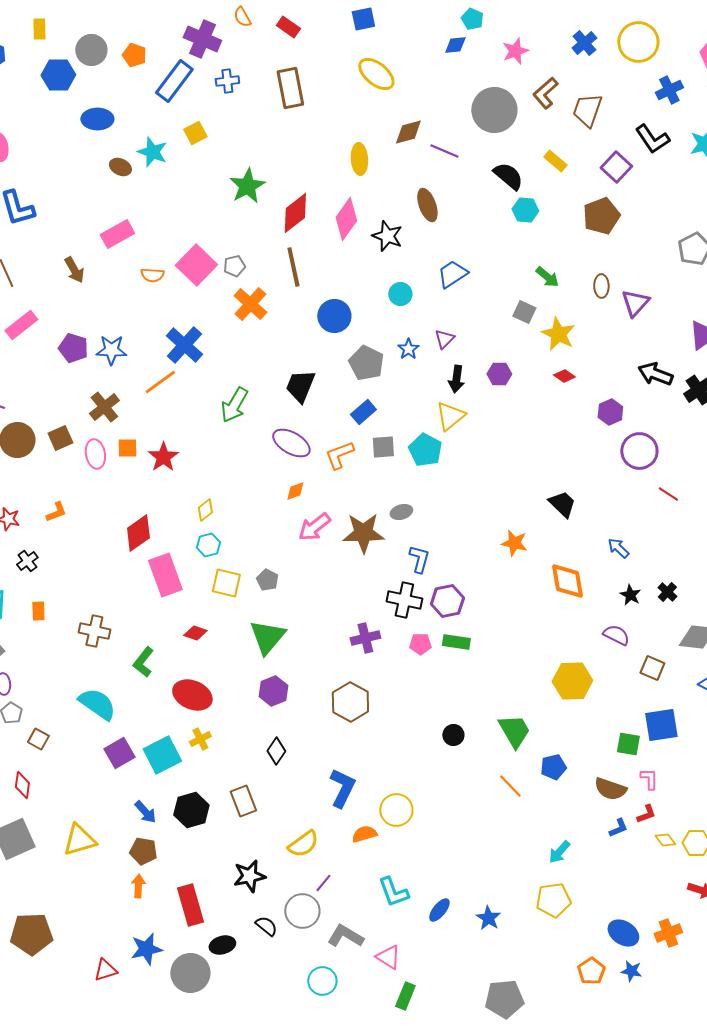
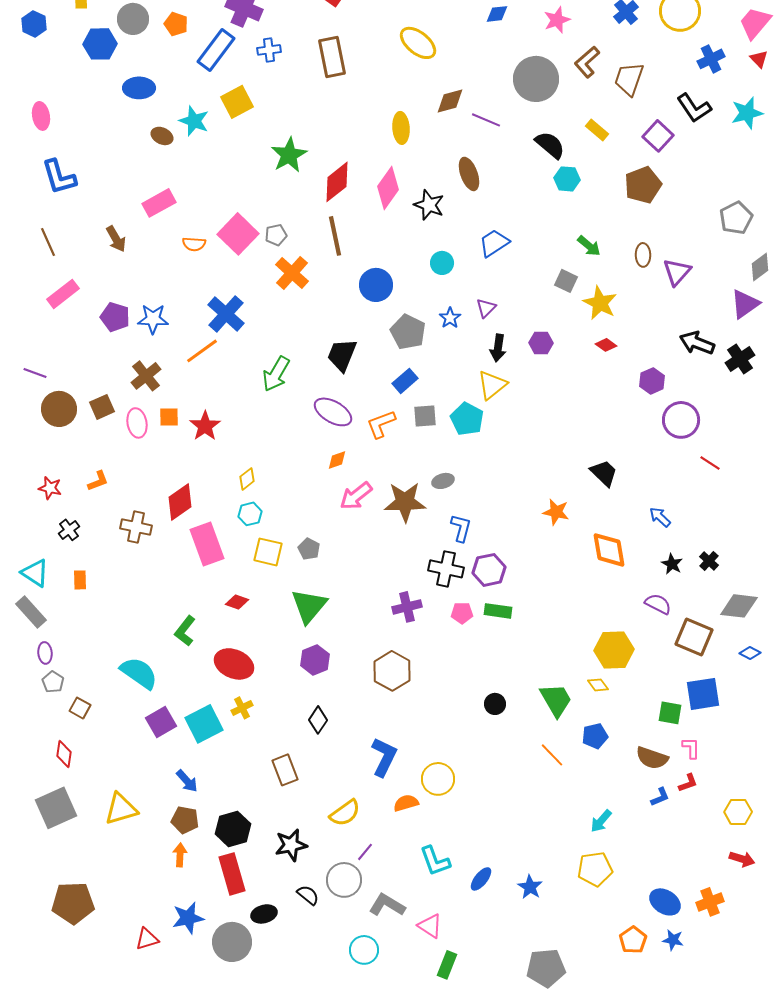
yellow square: (195, 133) -> (237, 102), size x1.4
brown cross: (94, 631) -> (136, 527), moved
brown square: (652, 668) -> (694, 637), size x1.5
black hexagon: (191, 810) -> (233, 829), moved
yellow diamond: (665, 840) -> (598, 685), moved

